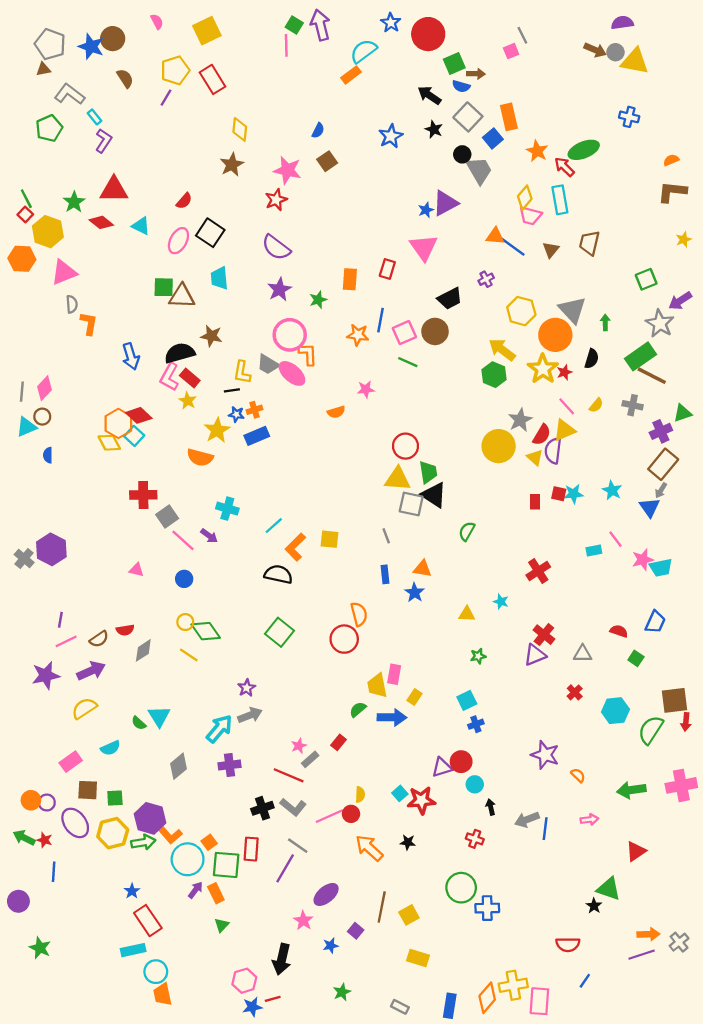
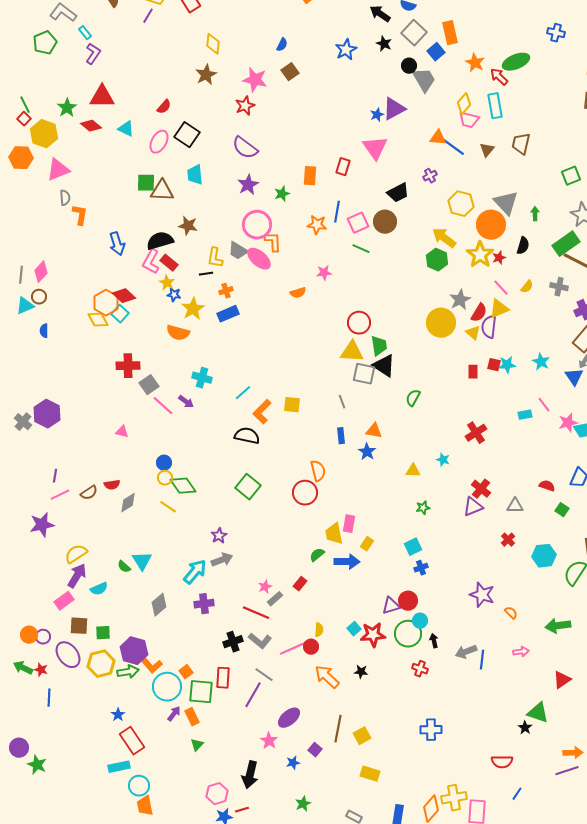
blue star: (236, 414) -> (174, 295), moved
blue circle: (184, 579) -> (164, 463), moved
purple arrow: (91, 671) -> (77, 576), moved, turned -35
green circle: (461, 888) -> (408, 634), moved
purple circle: (18, 901) -> (19, 748), moved

